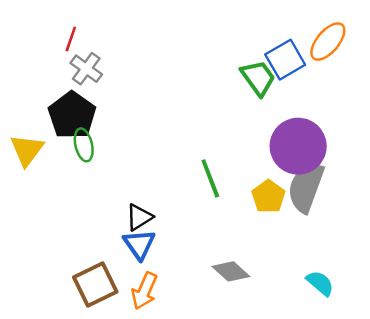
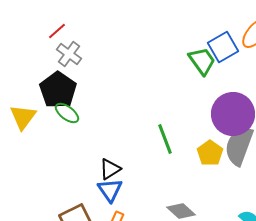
red line: (71, 39) -> (57, 31), turned 30
green ellipse: (84, 145) -> (67, 113), turned -40

